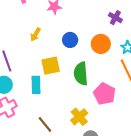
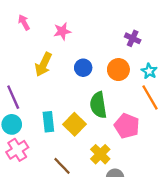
yellow arrow: (36, 34) -> (43, 64), size x1.5
yellow square: (51, 66) -> (74, 124), moved, turned -30

